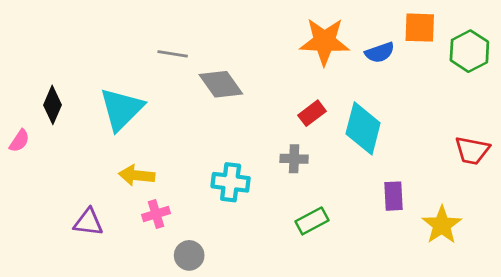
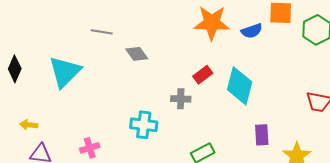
gray diamond: (221, 84) -> (137, 54), size x0.7
gray cross: (294, 159) -> (181, 99), moved
yellow arrow: (137, 175) -> (29, 125), moved, size x0.7

